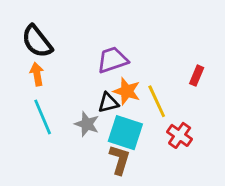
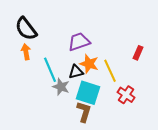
cyan line: (43, 117) -> (50, 70), moved

